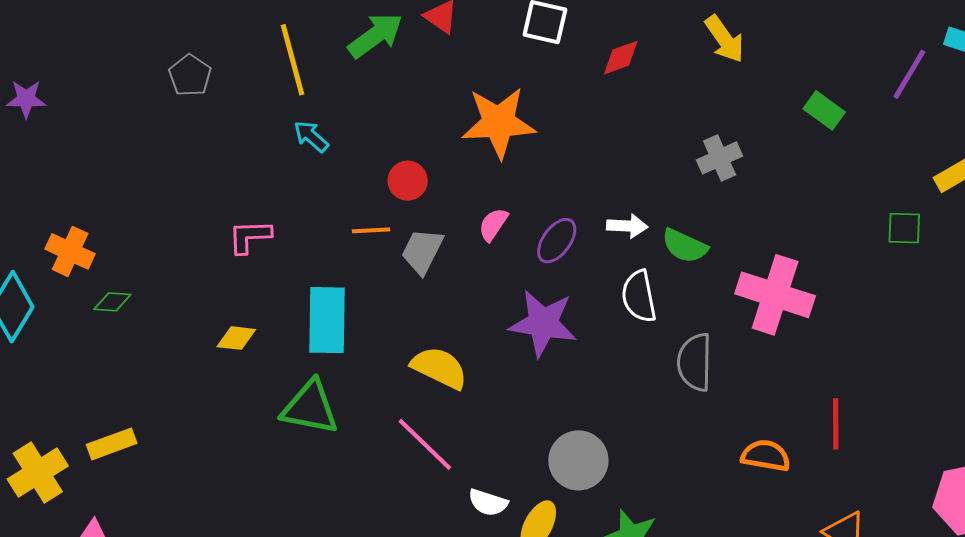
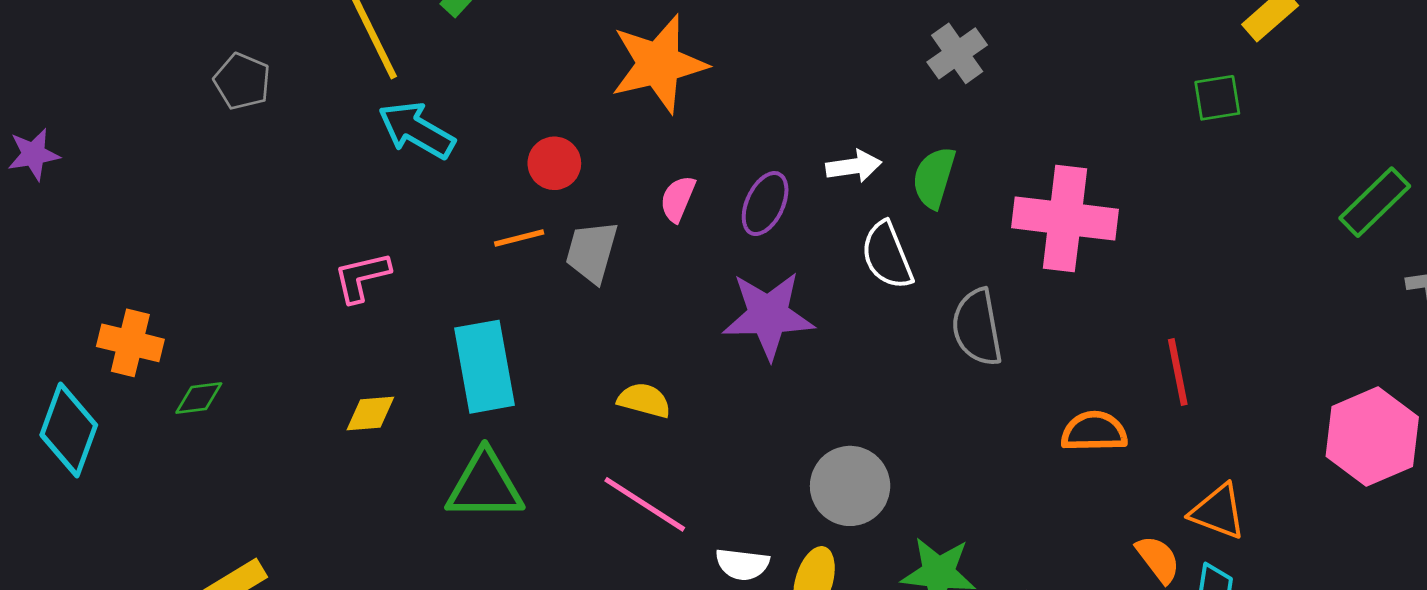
cyan arrow: (311, 136) -> (416, 130), size x1.5
green semicircle: (685, 246) -> (934, 178), turned 93
yellow semicircle: (439, 368) -> (644, 400), size x0.7

